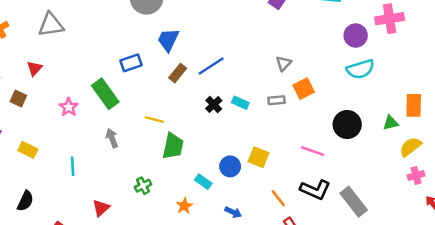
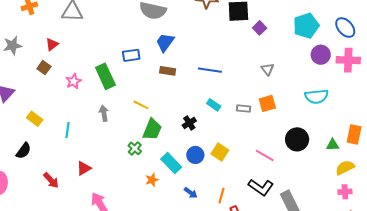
purple circle: (356, 36) -> (321, 55), moved
gray triangle: (284, 63) -> (267, 69), moved, turned -32
blue line: (211, 66) -> (210, 70), moved, turned 30
brown rectangle: (178, 73) -> (168, 71), turned 49
brown square: (18, 98) -> (44, 68), moved
black cross: (214, 105) -> (189, 123), moved
yellow rectangle: (28, 150) -> (35, 119), moved
cyan rectangle: (203, 182) -> (171, 163), size x1.5
green cross: (143, 186) -> (135, 148), moved, turned -32
orange line: (278, 198) -> (222, 196), moved, turned 42

